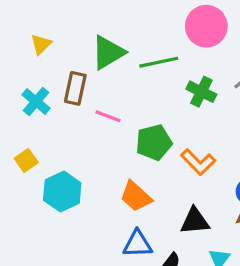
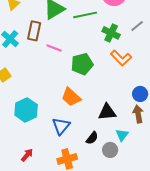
orange L-shape: (198, 162) -> (121, 58), moved
cyan hexagon: (62, 192) -> (26, 110), moved
blue triangle: (138, 244) -> (61, 126), moved, turned -48

